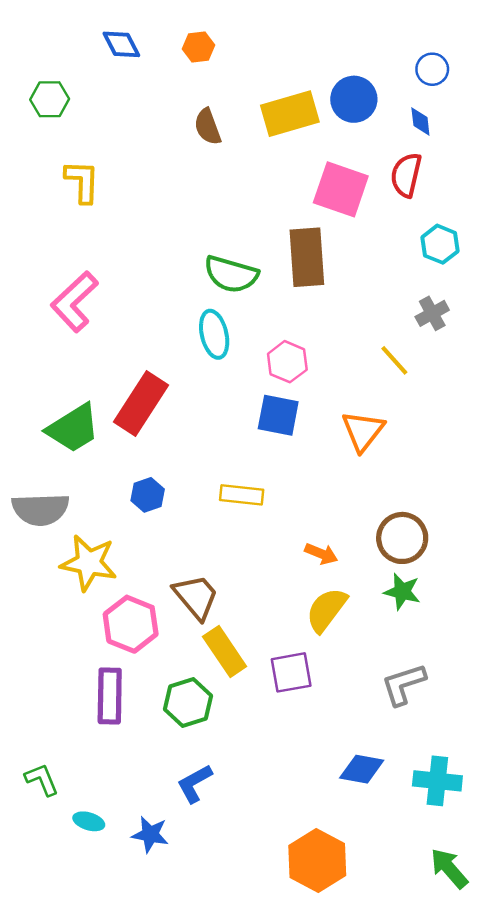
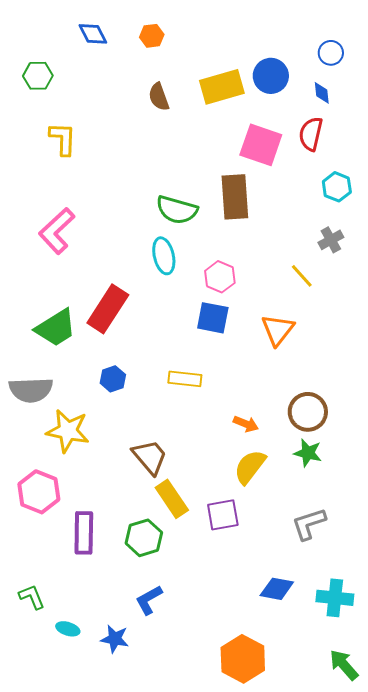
pink hexagon: (131, 624) -> (39, 492), moved

